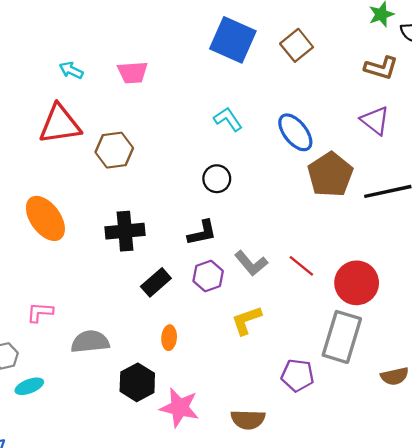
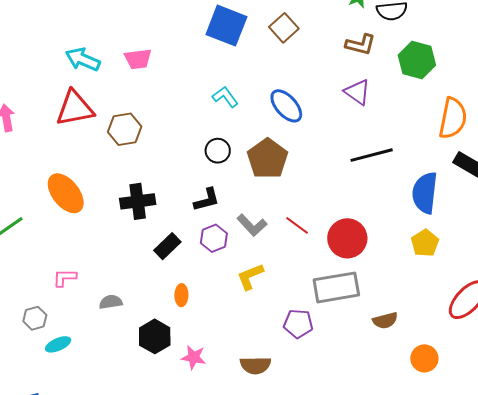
cyan arrow: (71, 70) -> (83, 59), size x1.6
brown pentagon: (330, 175) -> (268, 159), moved
gray rectangle: (342, 337) -> (336, 287), turned 66
gray semicircle: (90, 342) -> (111, 302), size x0.7
pink star: (179, 408) -> (194, 357), size x0.7

